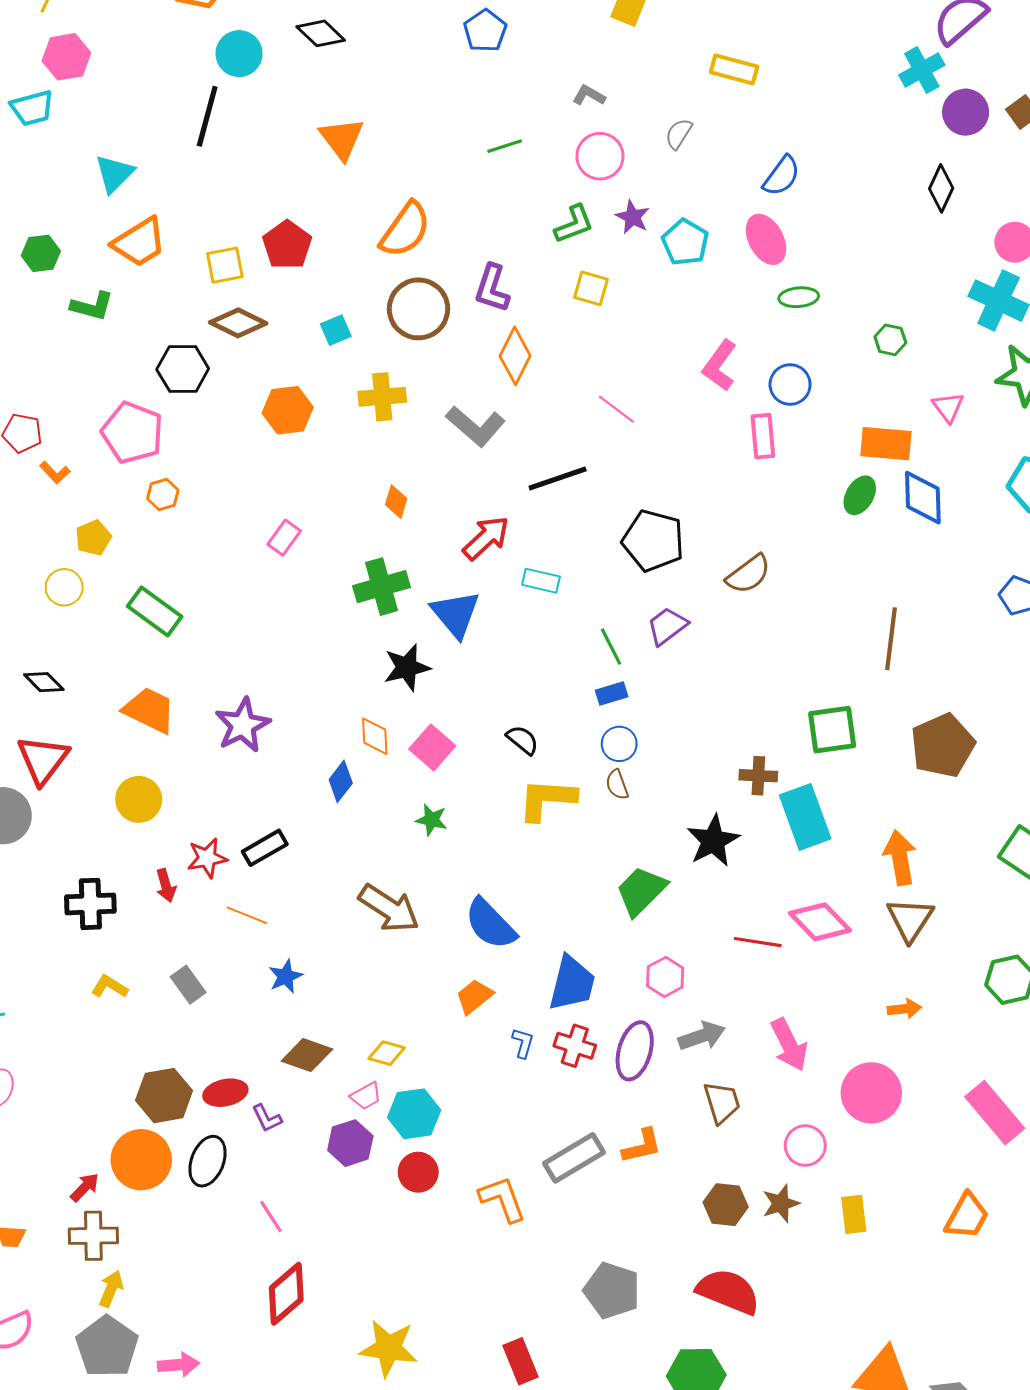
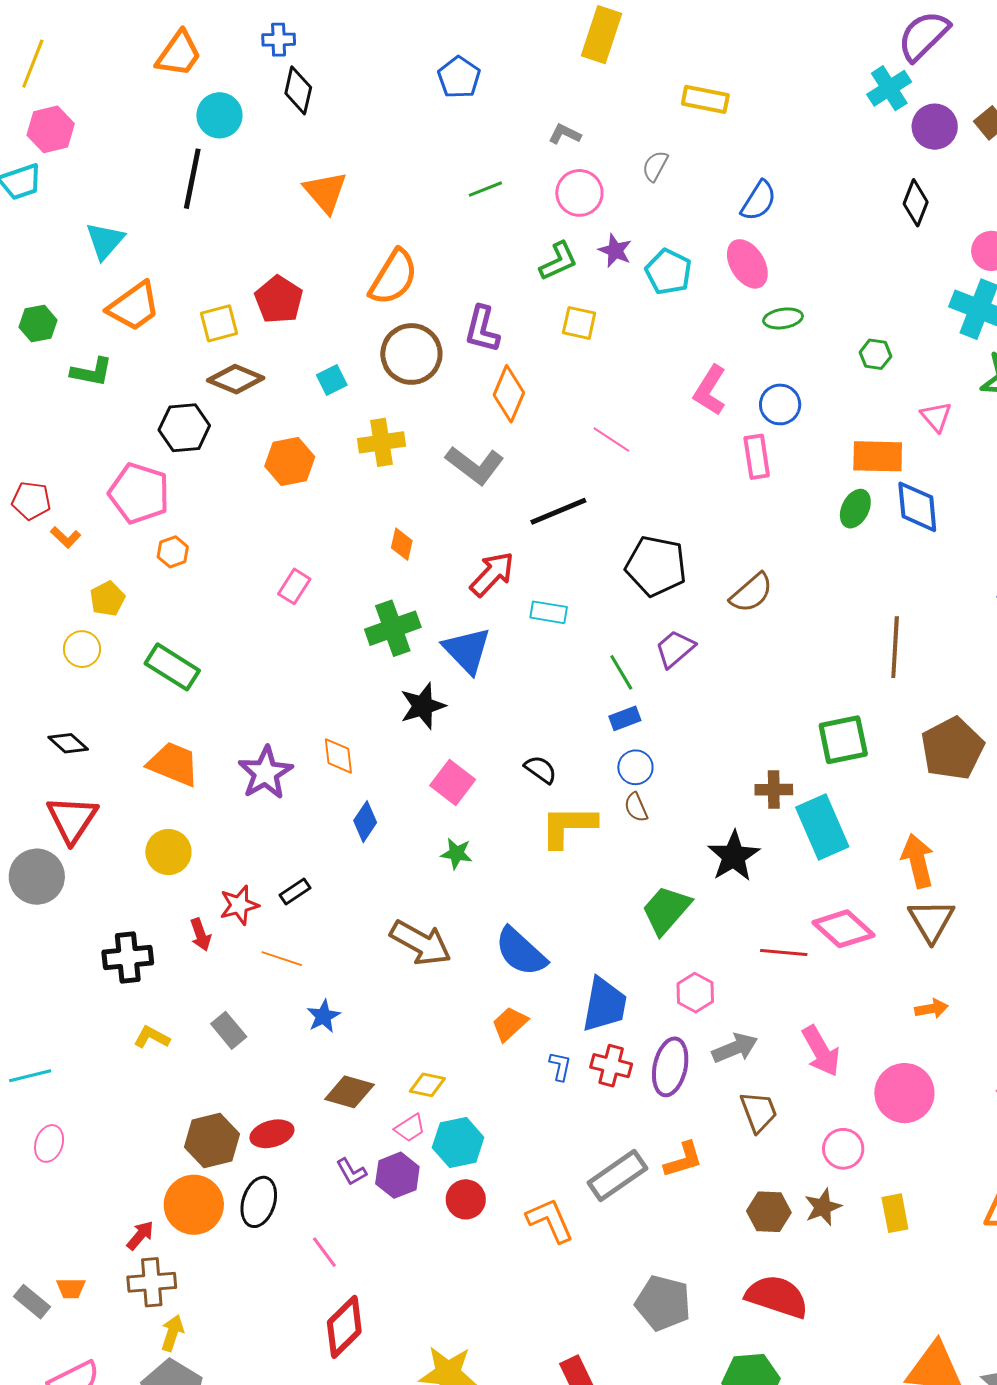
black diamond: (321, 33) -> (298, 90), turned 63
orange diamond: (375, 736) -> (338, 756), moved
black rectangle: (265, 848) -> (295, 891), size x0.7
purple L-shape: (267, 1118) -> (351, 1172), moved

